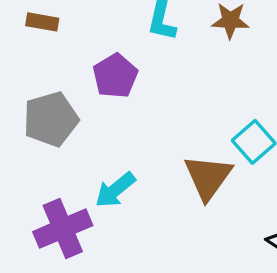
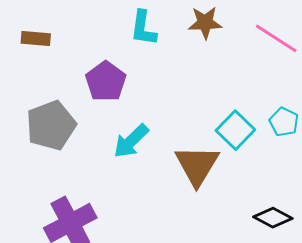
cyan arrow: (115, 190) -> (131, 141), moved

